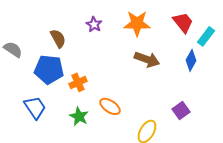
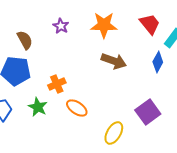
orange cross: (78, 82) -> (57, 84), moved
purple square: (181, 110) -> (148, 112), size x1.4
green star: (79, 116) -> (38, 107), moved

